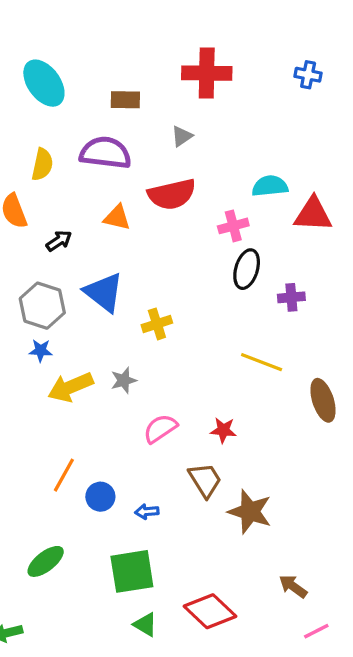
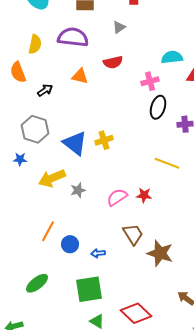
red semicircle: (172, 194) -> (113, 62), size x0.7
blue triangle: (104, 292) -> (75, 143), moved
blue star: (41, 350) -> (20, 159), moved
gray star: (124, 380) -> (78, 190), moved
pink semicircle: (160, 429) -> (117, 197), moved
red star: (223, 430) -> (144, 195), moved

